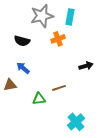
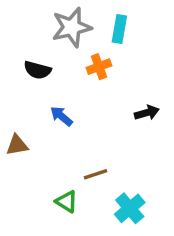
blue arrow: (23, 68) -> (61, 116), moved
brown line: (59, 88) -> (96, 174), moved
green triangle: (39, 99) -> (67, 202), moved, turned 40

